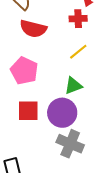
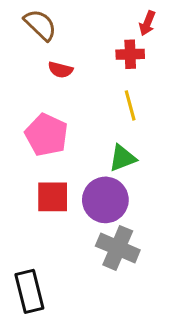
red semicircle: (33, 29) -> (60, 70), size x0.6
yellow line: (78, 52) -> (130, 105), turned -66

